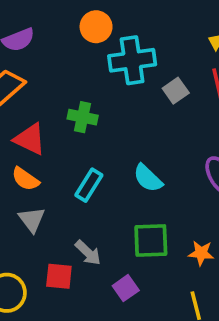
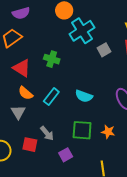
cyan cross: (132, 60) -> (82, 31), turned -30
cyan semicircle: (148, 178) -> (84, 96), turned -30
orange semicircle: (25, 179) -> (26, 93), moved
orange star: (201, 253) -> (108, 132), moved

